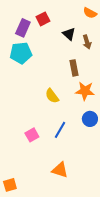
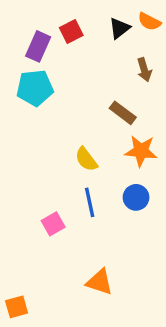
black triangle: (69, 34) -> (119, 28), moved, turned 40
brown rectangle: (74, 68) -> (123, 113), turned -42
blue circle: (90, 119) -> (136, 197), moved
blue line: (60, 130) -> (90, 202), moved, turned -42

